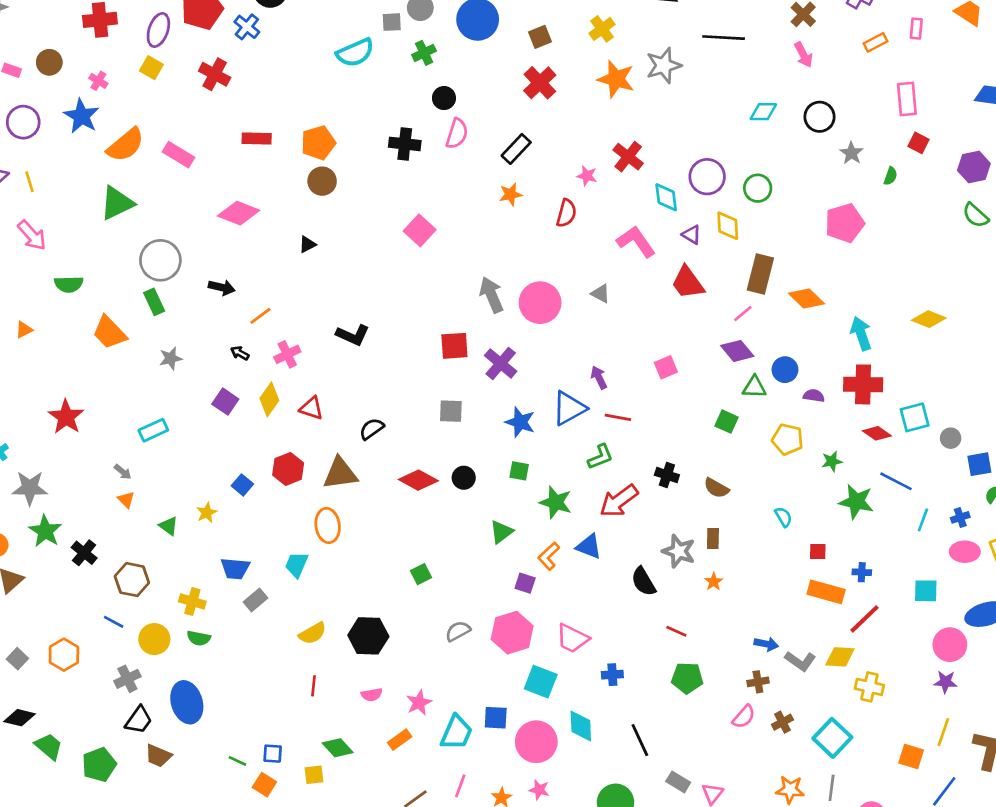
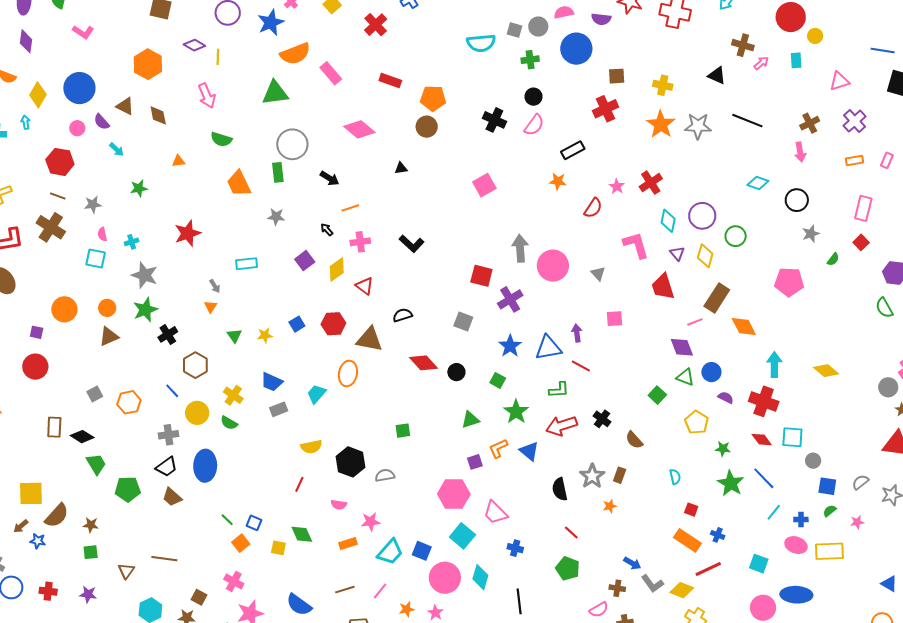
yellow cross: (602, 29) -> (663, 85), turned 30
pink square: (666, 367) -> (614, 319), moved
purple square: (525, 583) -> (475, 462), turned 35
gray semicircle: (458, 631) -> (385, 475), moved

